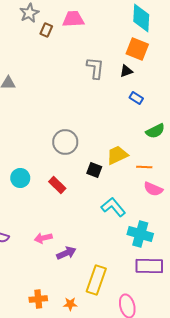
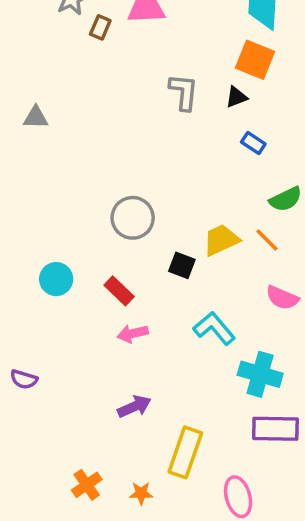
orange line: (144, 167) -> (267, 240), moved, turned 42
pink arrow: (43, 238) -> (133, 333), moved
orange cross: (38, 299) -> (87, 485), turned -30

